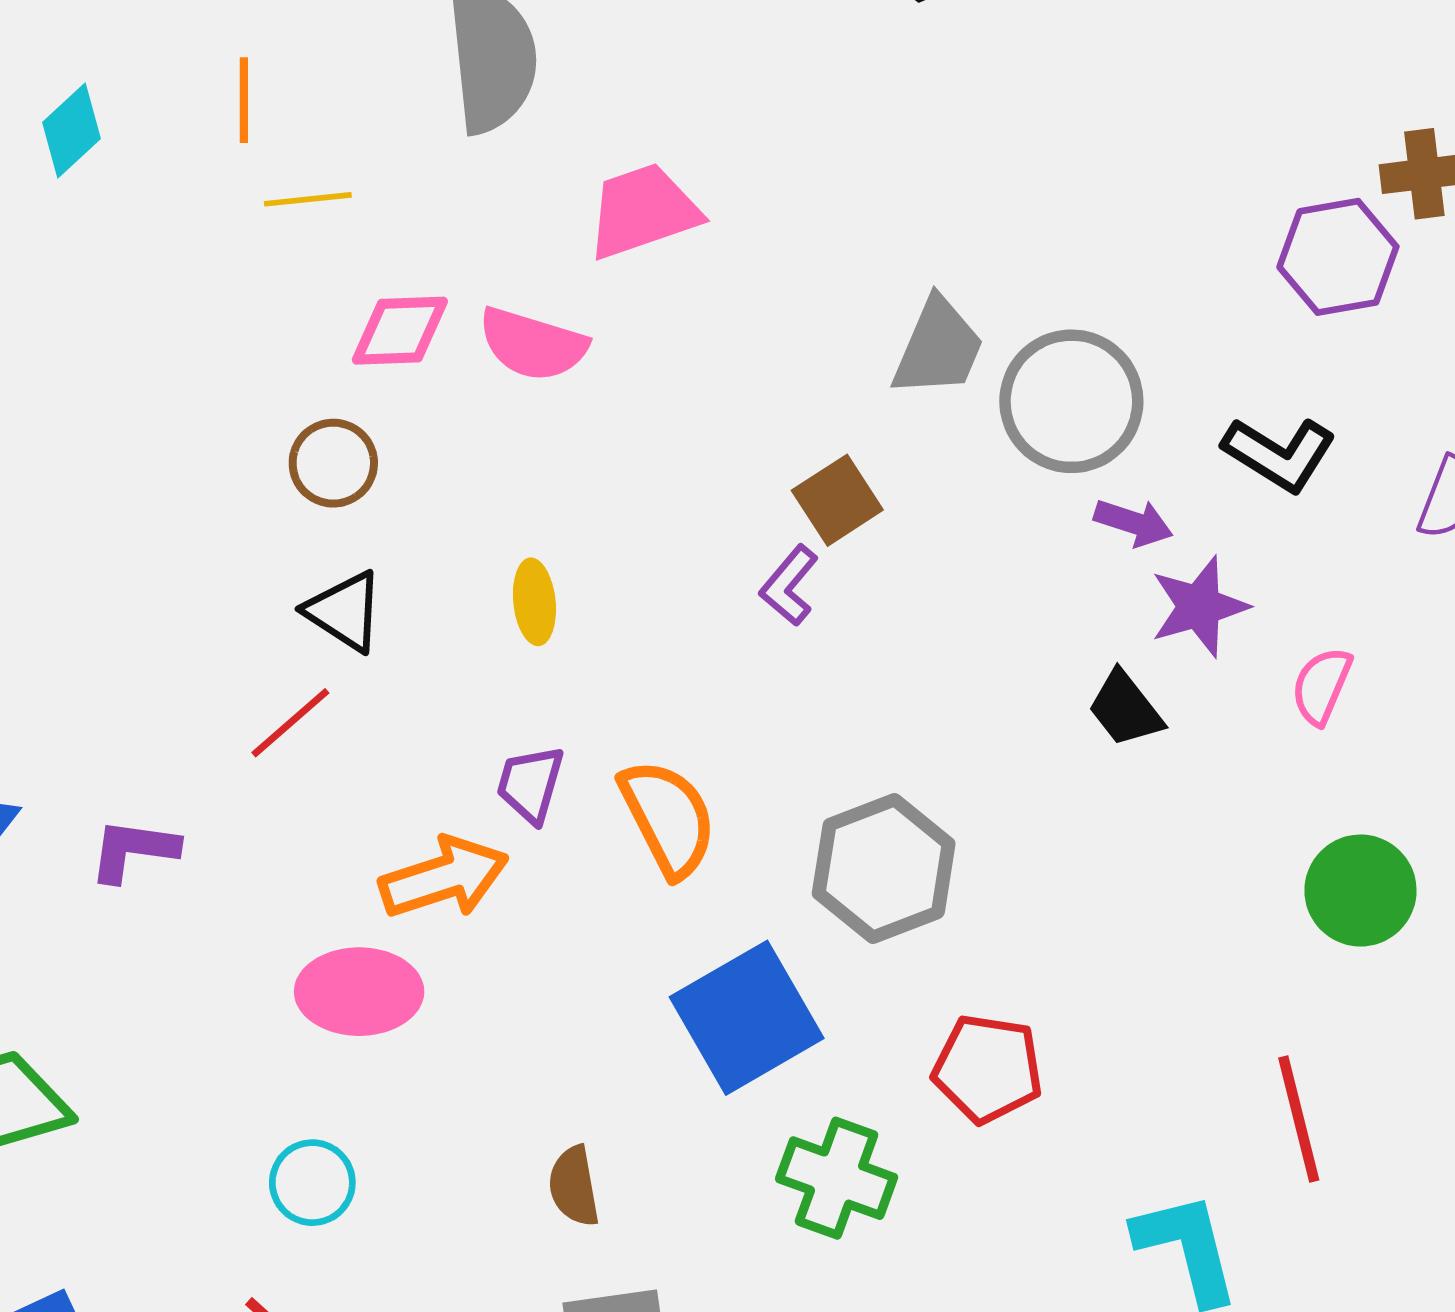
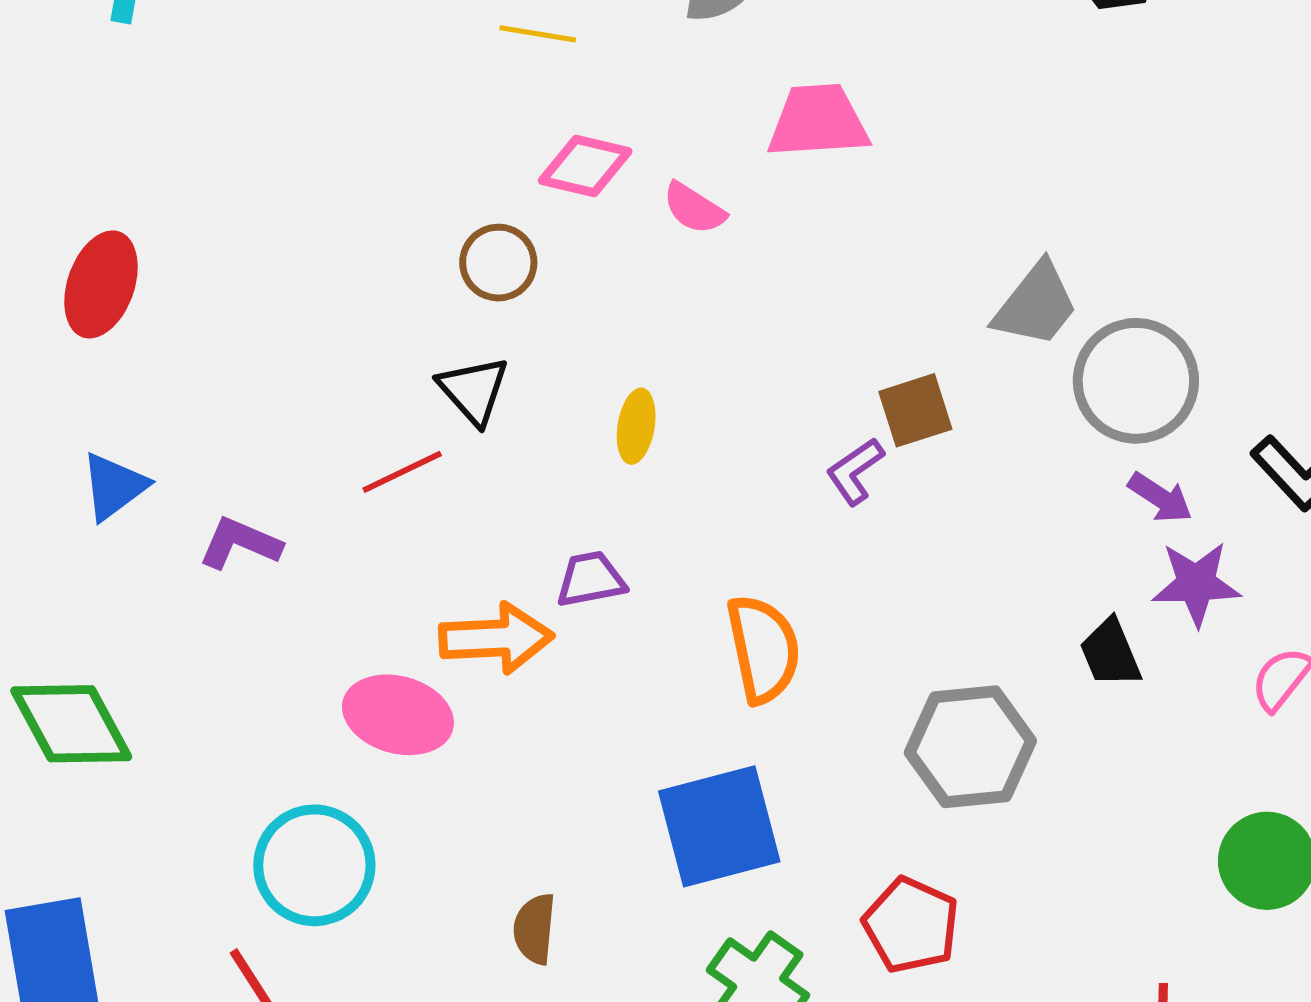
pink semicircle: (533, 344) -> (694, 208), size x0.7
purple trapezoid: (530, 784) -> (591, 579), turned 48
orange semicircle: (668, 818) -> (763, 649), moved
gray hexagon: (884, 869) -> (970, 747), moved
cyan circle: (312, 1183) -> (314, 865), size x1.6

